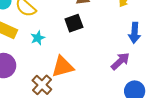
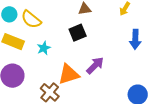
purple arrow: (120, 61) -> (95, 65), moved

